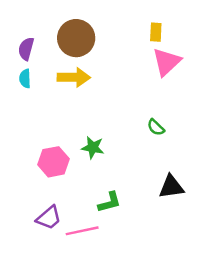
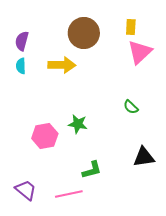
brown circle: (76, 38) -> (84, 33), moved
purple trapezoid: (49, 218) -> (26, 190), moved, turned -100

